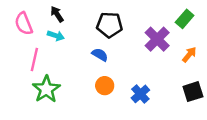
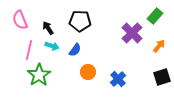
black arrow: (57, 14) -> (48, 28), moved
black pentagon: (109, 25) -> (80, 21), moved
cyan arrow: (56, 36) -> (52, 46), moved
blue semicircle: (100, 55) -> (75, 50), moved, turned 96

